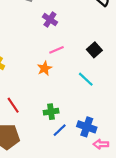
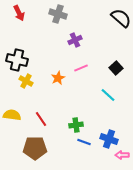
purple cross: (50, 20) -> (75, 40), turned 32
orange star: (45, 68) -> (58, 78), moved
blue line: (60, 130) -> (84, 142), turned 64

